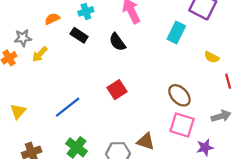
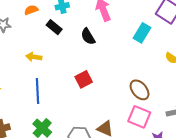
yellow arrow: (40, 54) -> (34, 57), moved, turned 49
blue line: (68, 107) -> (38, 91), turned -60

